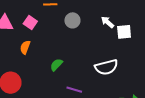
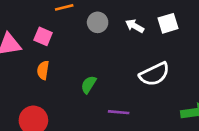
white arrow: (107, 22) -> (135, 26), moved

